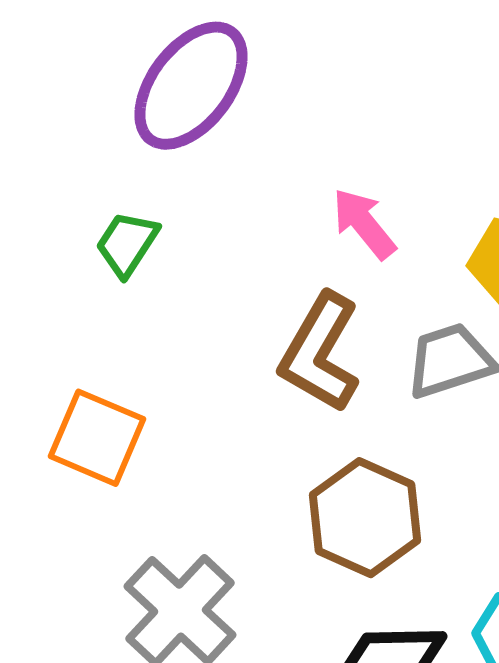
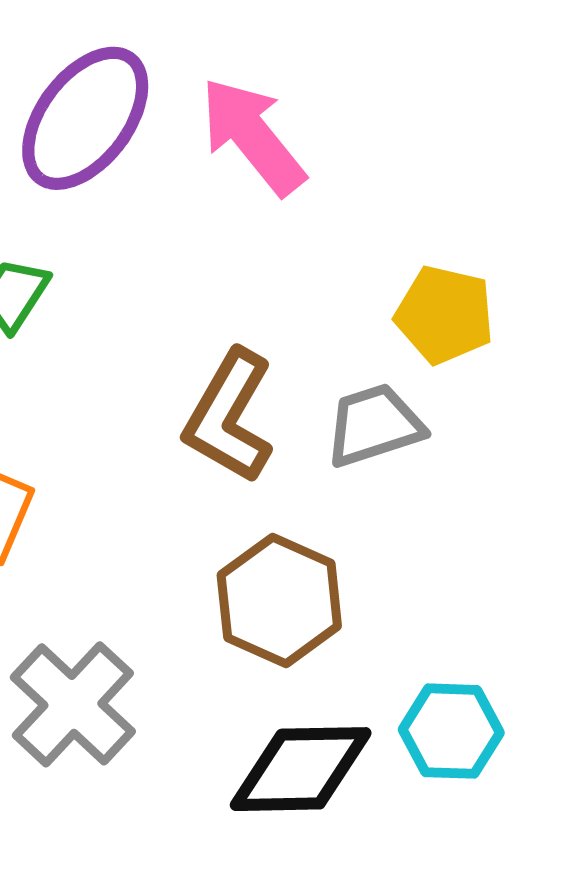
pink arrow: (364, 224) -> (253, 136), moved, size x1.5

